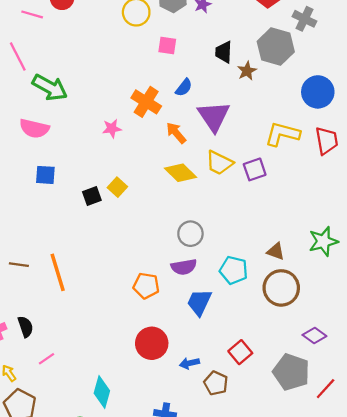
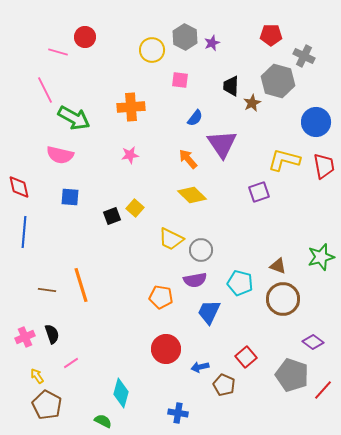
orange cross: (146, 102) -> (131, 107), moved, turned -36
yellow trapezoid: (219, 163) -> (171, 239), moved
brown line: (19, 265) -> (47, 290), moved

